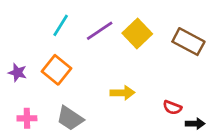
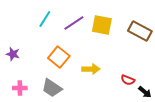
yellow square: (137, 34) -> (102, 25), turned -35
orange square: (57, 70) -> (59, 57), moved
black arrow: (195, 124) -> (145, 92), turned 40

